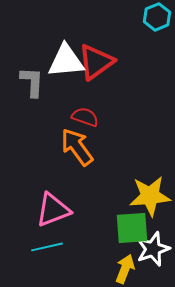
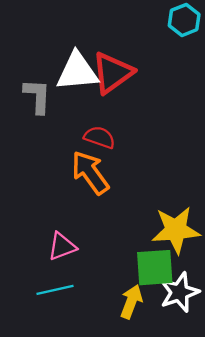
pink triangle: (53, 210) -> (62, 246), size x0.7
yellow arrow: (125, 269) -> (131, 302), moved

